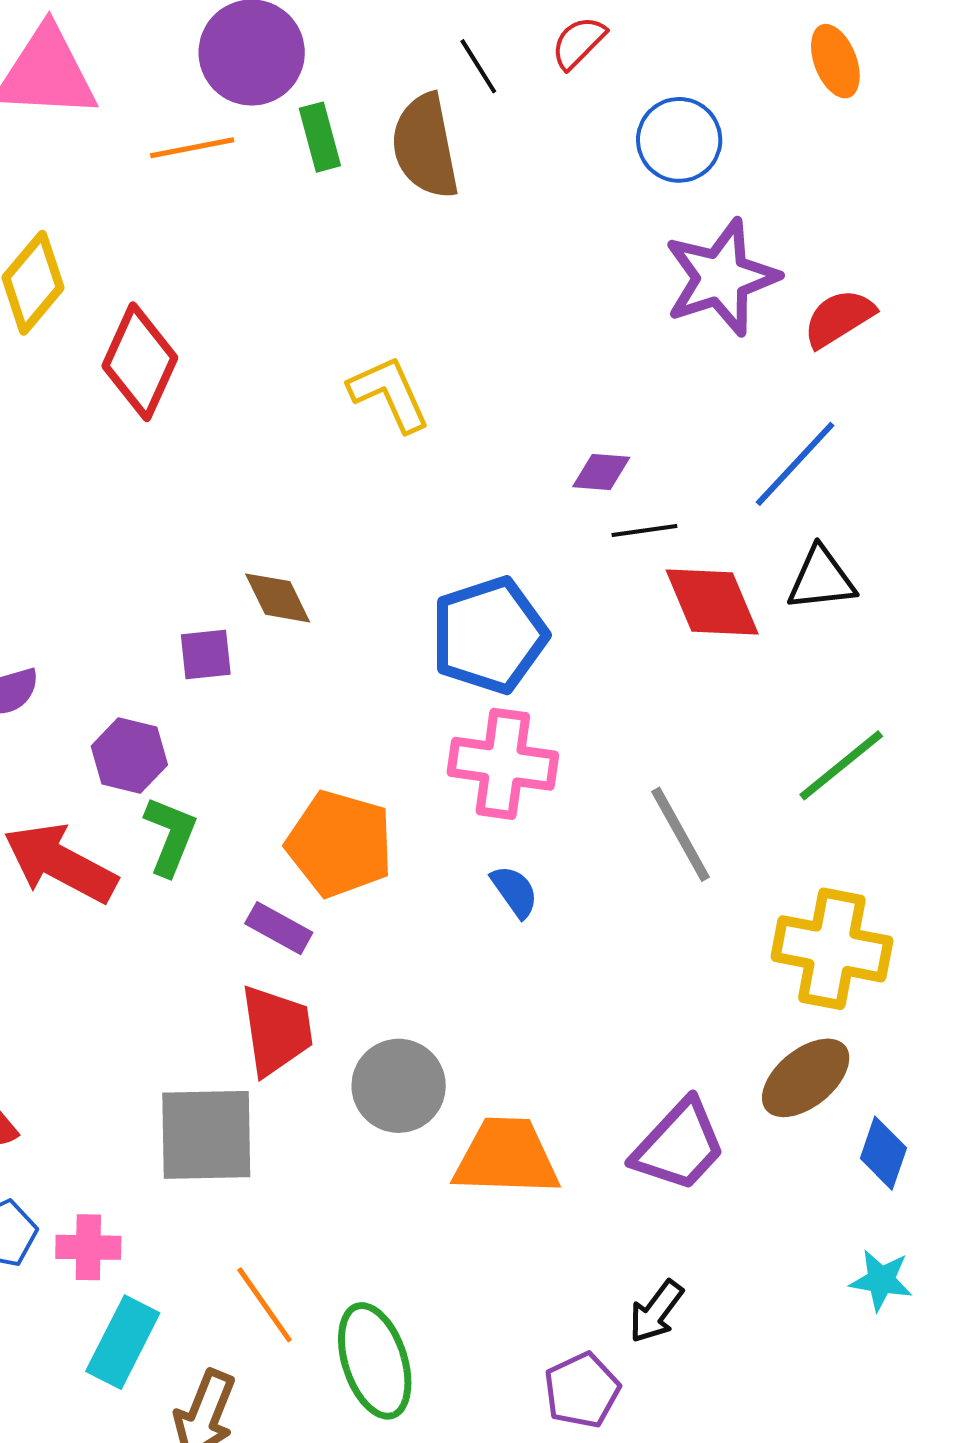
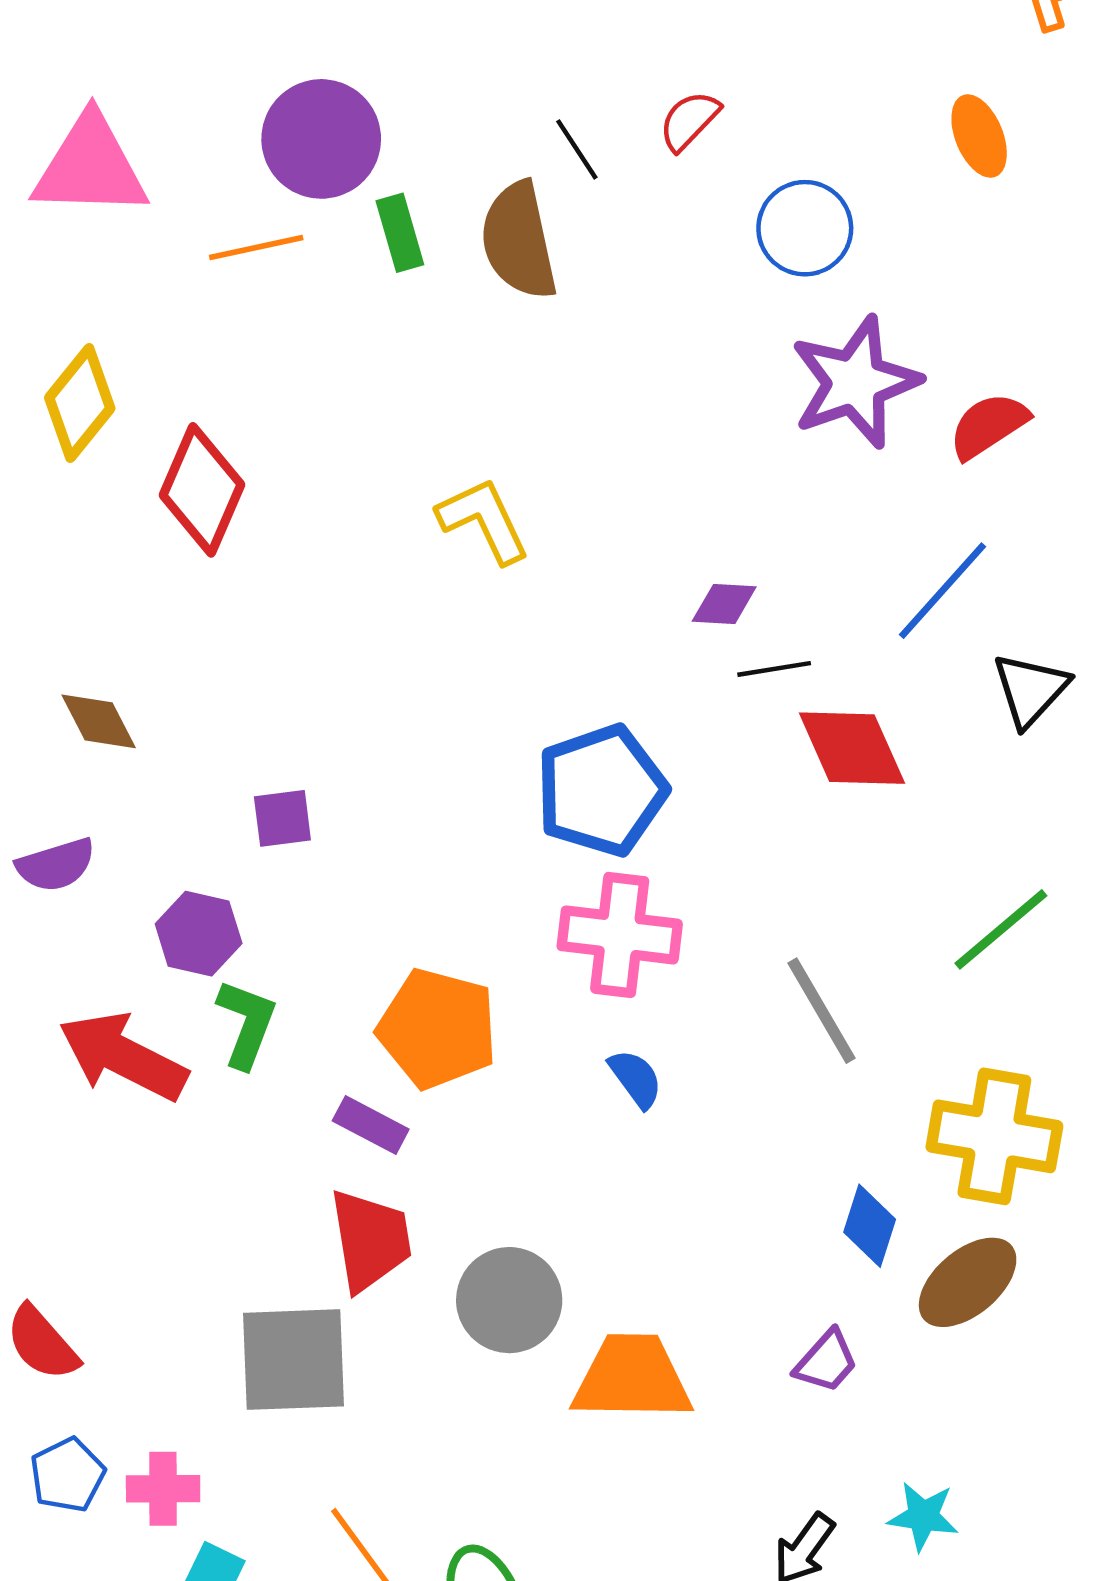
black triangle: (821, 579) -> (1030, 690), moved, turned -40
brown diamond: (278, 598) -> (99, 721), moved
purple trapezoid: (679, 1146) -> (826, 1361), size x0.6
blue diamond: (883, 1153) -> (870, 1226), moved
cyan star: (881, 1280) -> (923, 1516), moved

